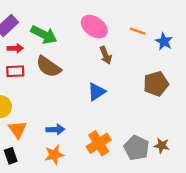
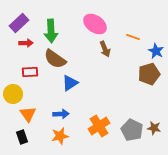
orange line: (138, 31) -> (133, 37), moved
green arrow: (44, 35) -> (51, 31), turned 60
blue star: (164, 41) -> (156, 51), moved
red rectangle: (15, 71) -> (30, 72), moved
blue triangle: (96, 92) -> (70, 83), moved

